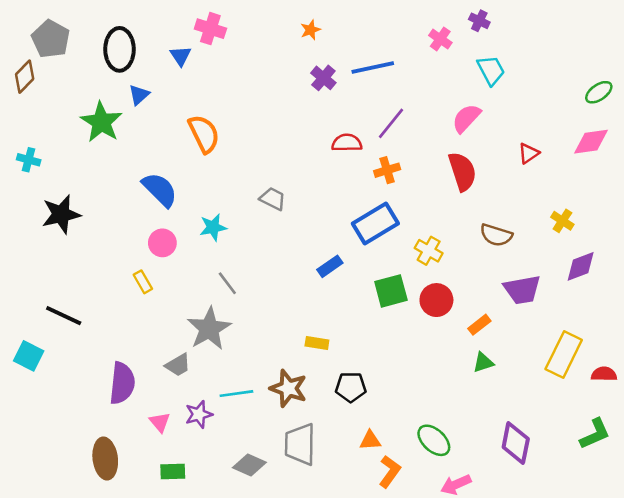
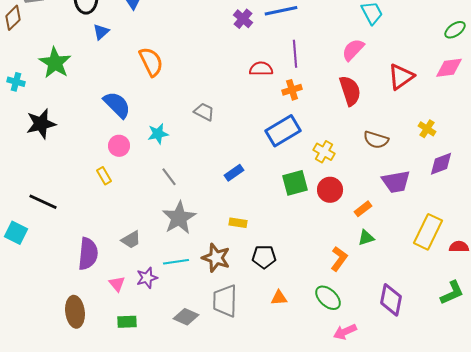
green star: (101, 122) -> (55, 63), moved
purple line: (391, 123) -> (295, 54), turned -44
red triangle: (529, 153) -> (401, 77), size x1.6
blue rectangle: (330, 266) -> (234, 173), moved
gray star: (209, 329) -> (179, 218), moved
orange L-shape: (390, 472) -> (339, 259), moved

